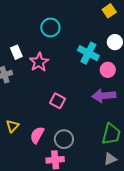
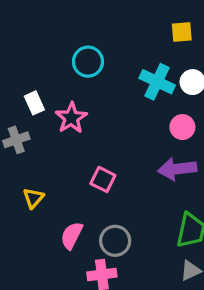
yellow square: (109, 11) -> (182, 32), turned 32
cyan cross: (88, 53) -> (157, 82), moved
yellow triangle: (12, 126) -> (33, 198), moved

